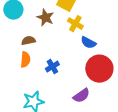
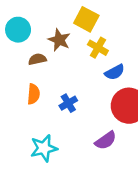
brown semicircle: (28, 41) -> (37, 59), moved
blue semicircle: (88, 43) -> (115, 72), turned -56

